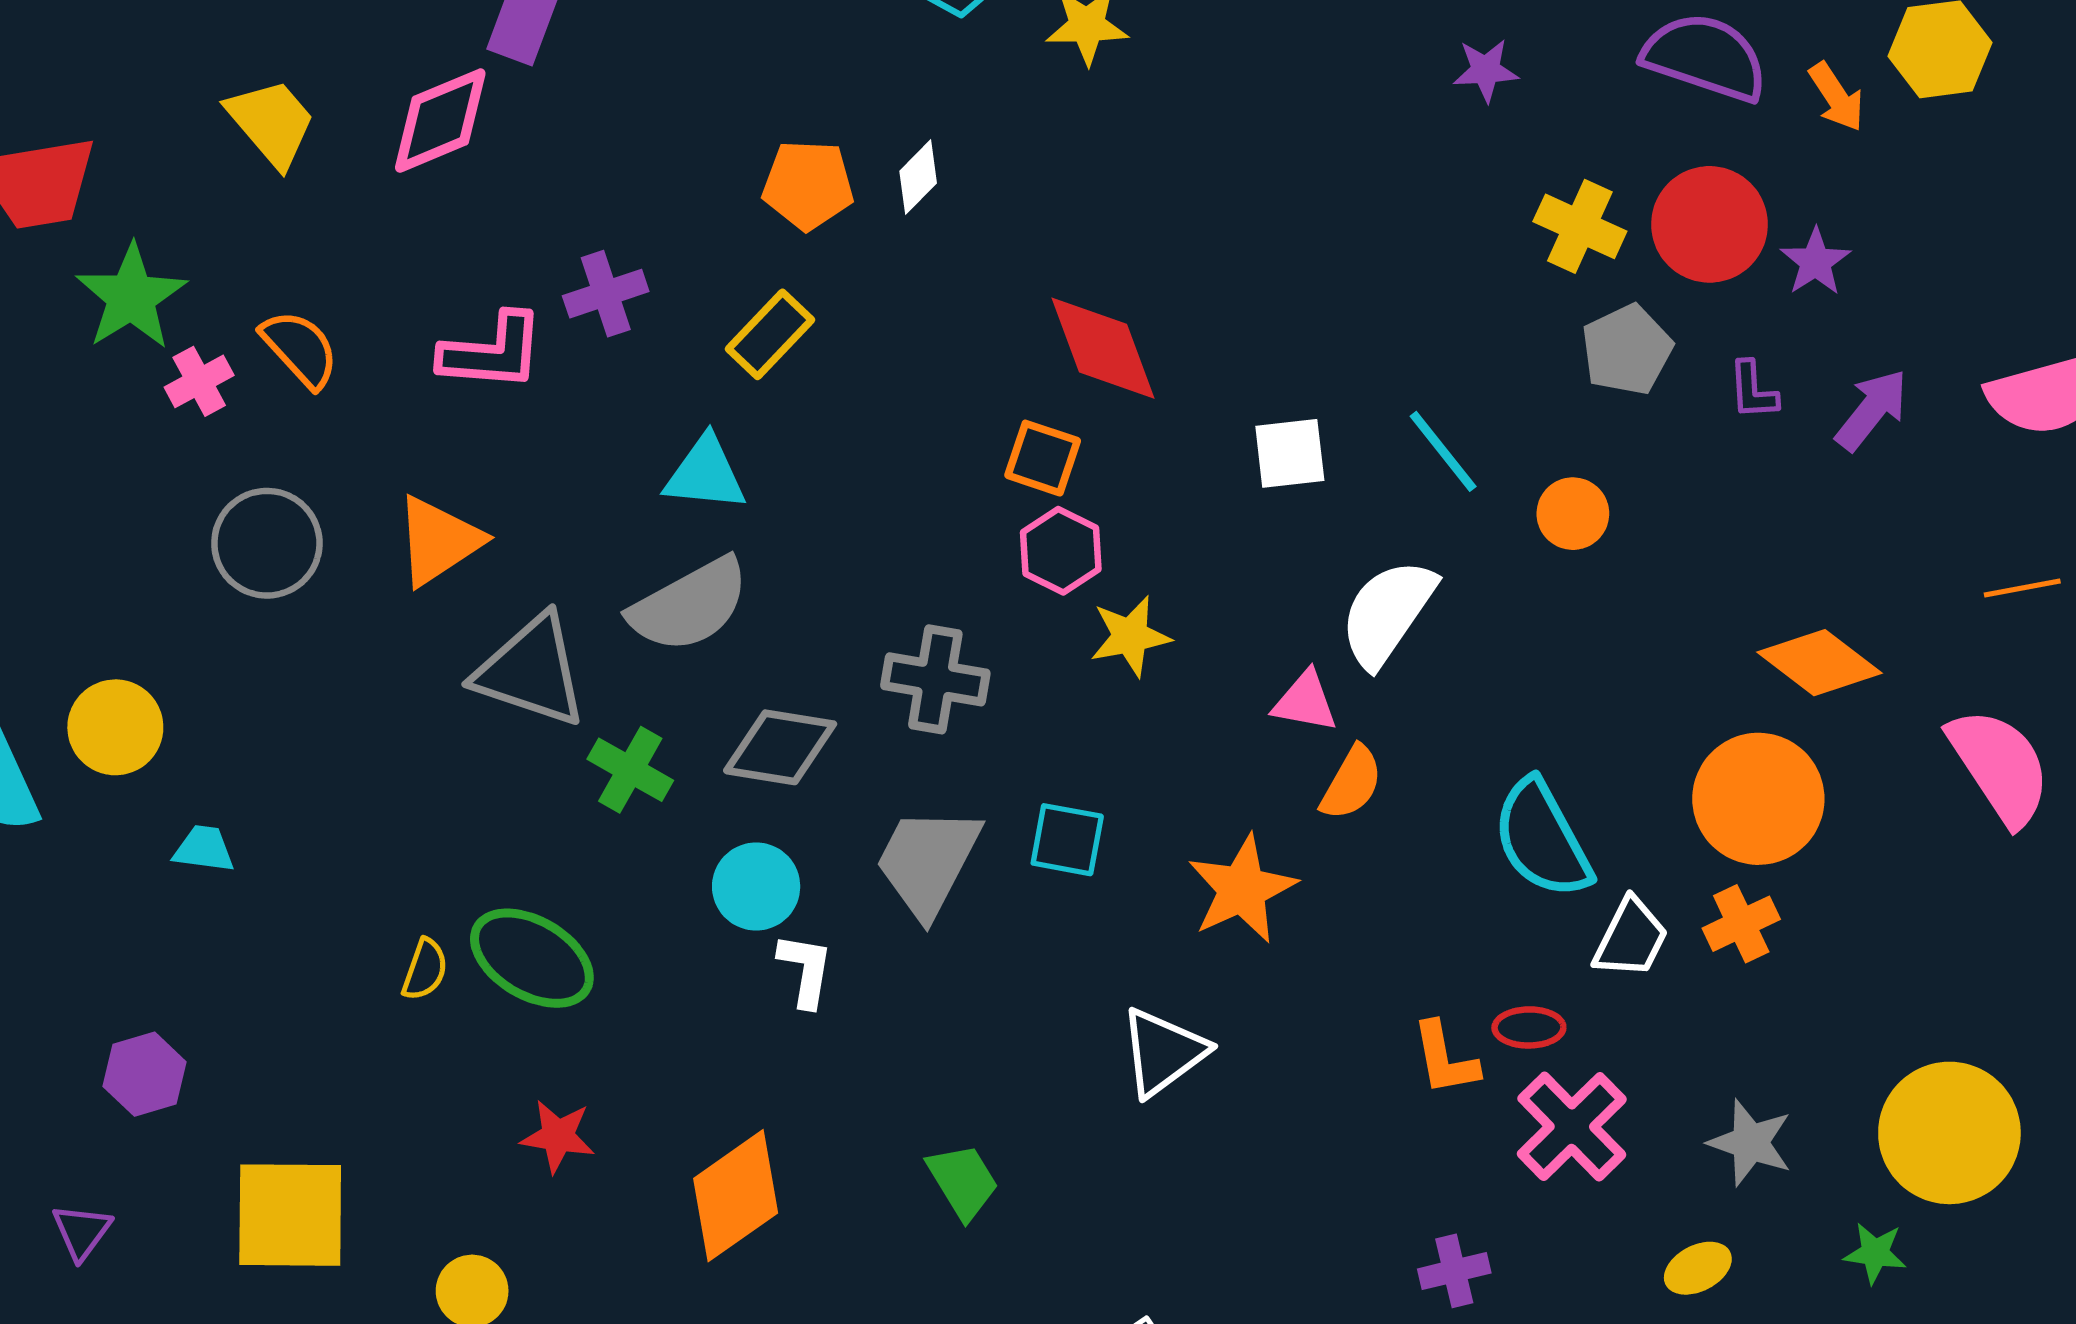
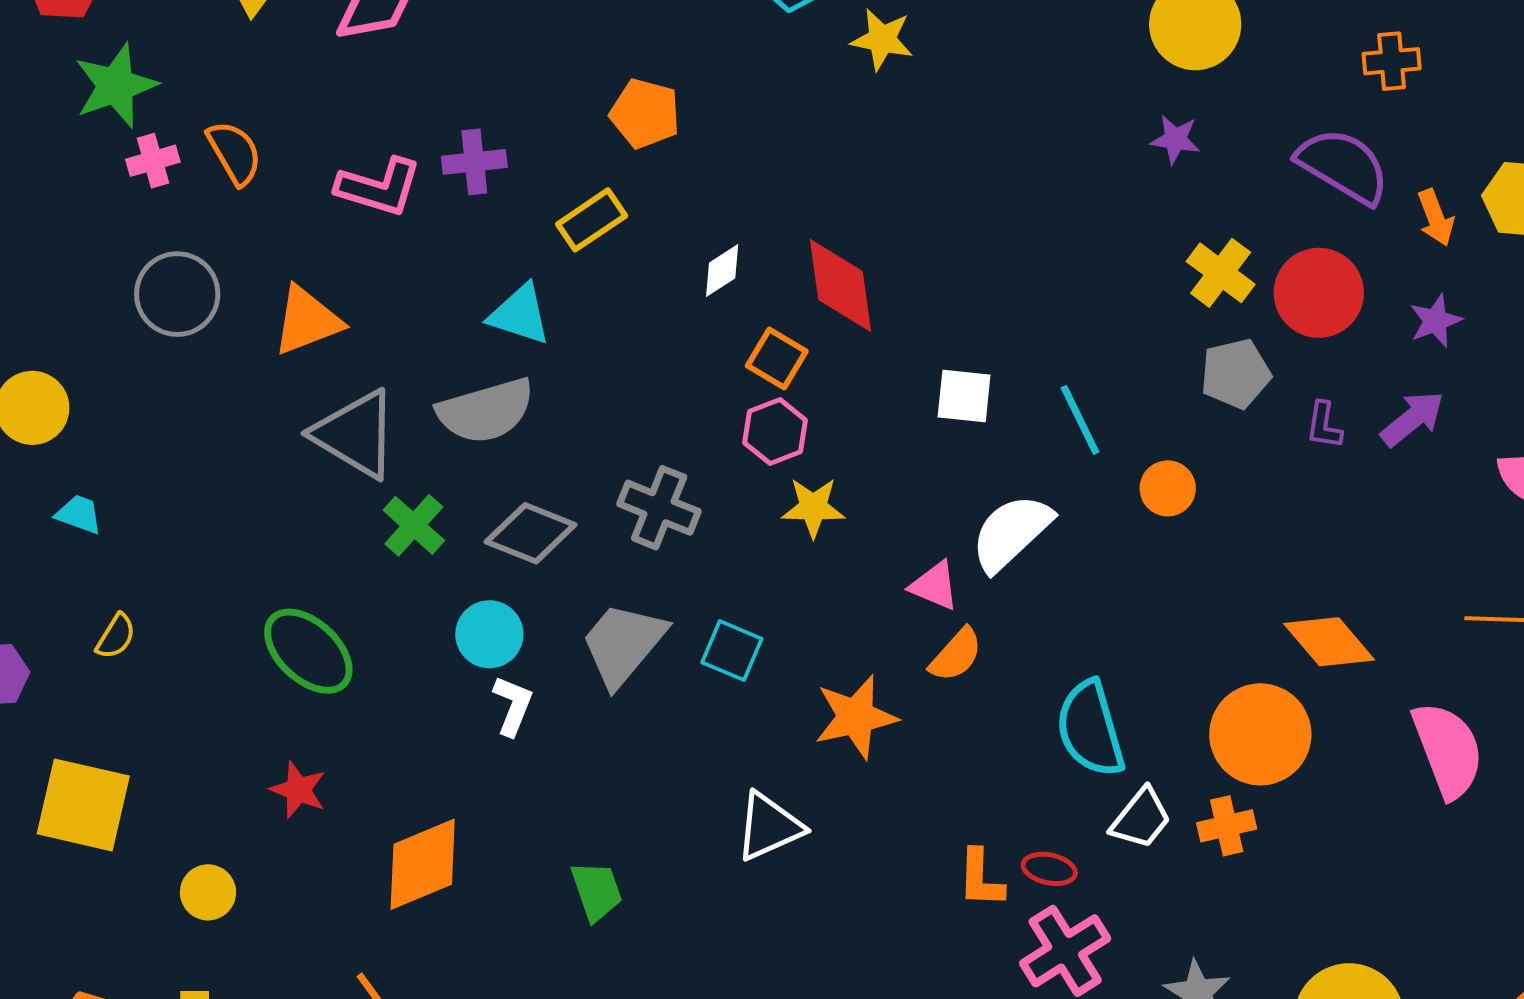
white diamond: (918, 177) -> (722, 271), moved
purple star: (1815, 262) -> (1435, 321), moved
purple arrow: (1872, 410) -> (1413, 419), moved
yellow semicircle: (425, 969) -> (116, 636), moved

